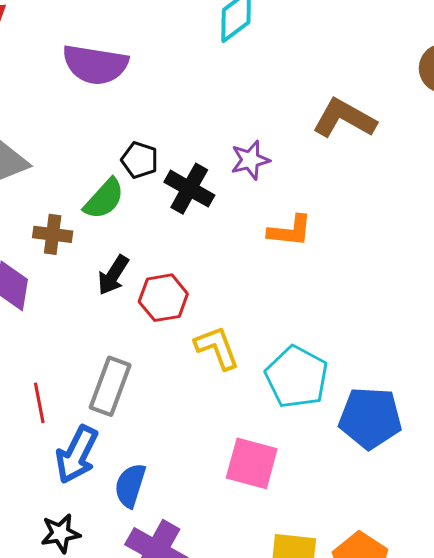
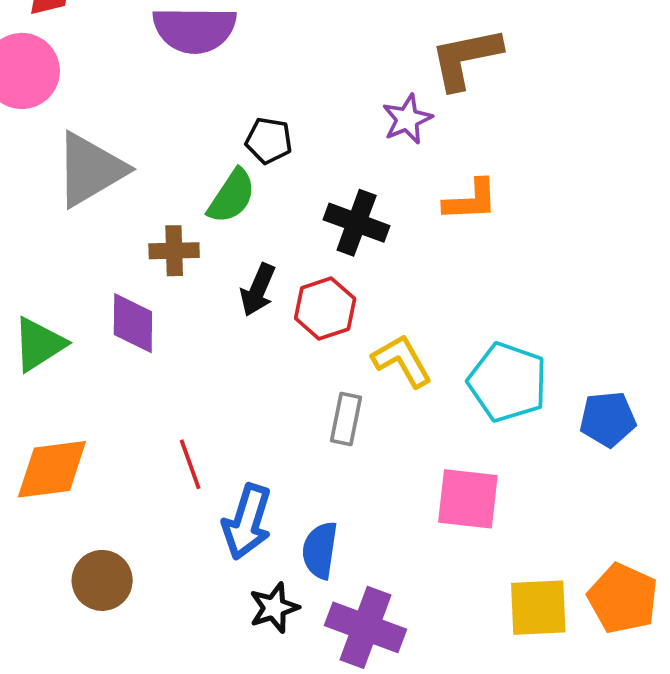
brown L-shape: (344, 118) -> (466, 58), moved, turned -32
black cross: (189, 189) -> (357, 223), moved
gray rectangle: (110, 386) -> (346, 419), moved, size x0.7
blue pentagon: (370, 418) -> (608, 419), size x0.7
black star: (61, 533) -> (274, 608), moved

